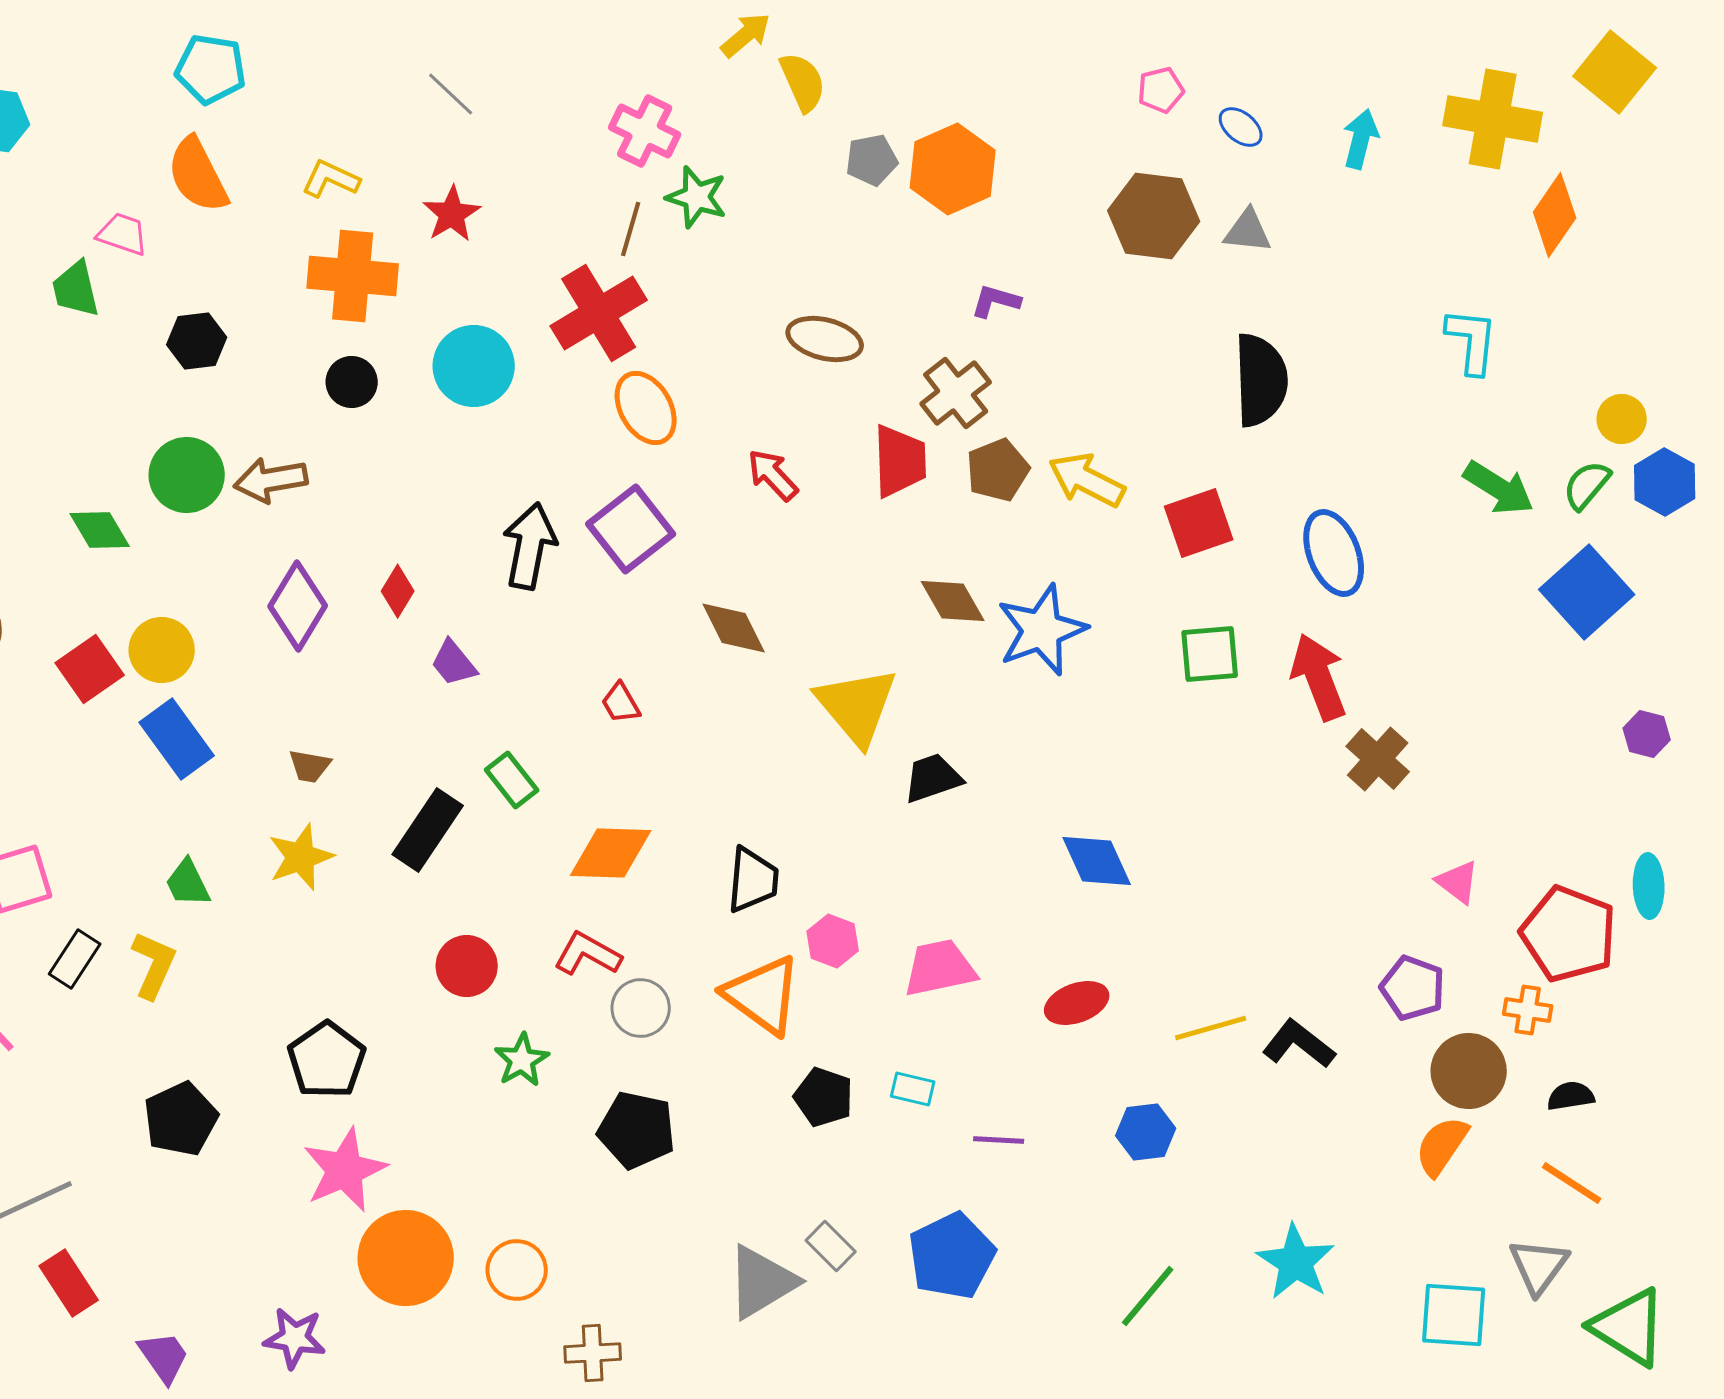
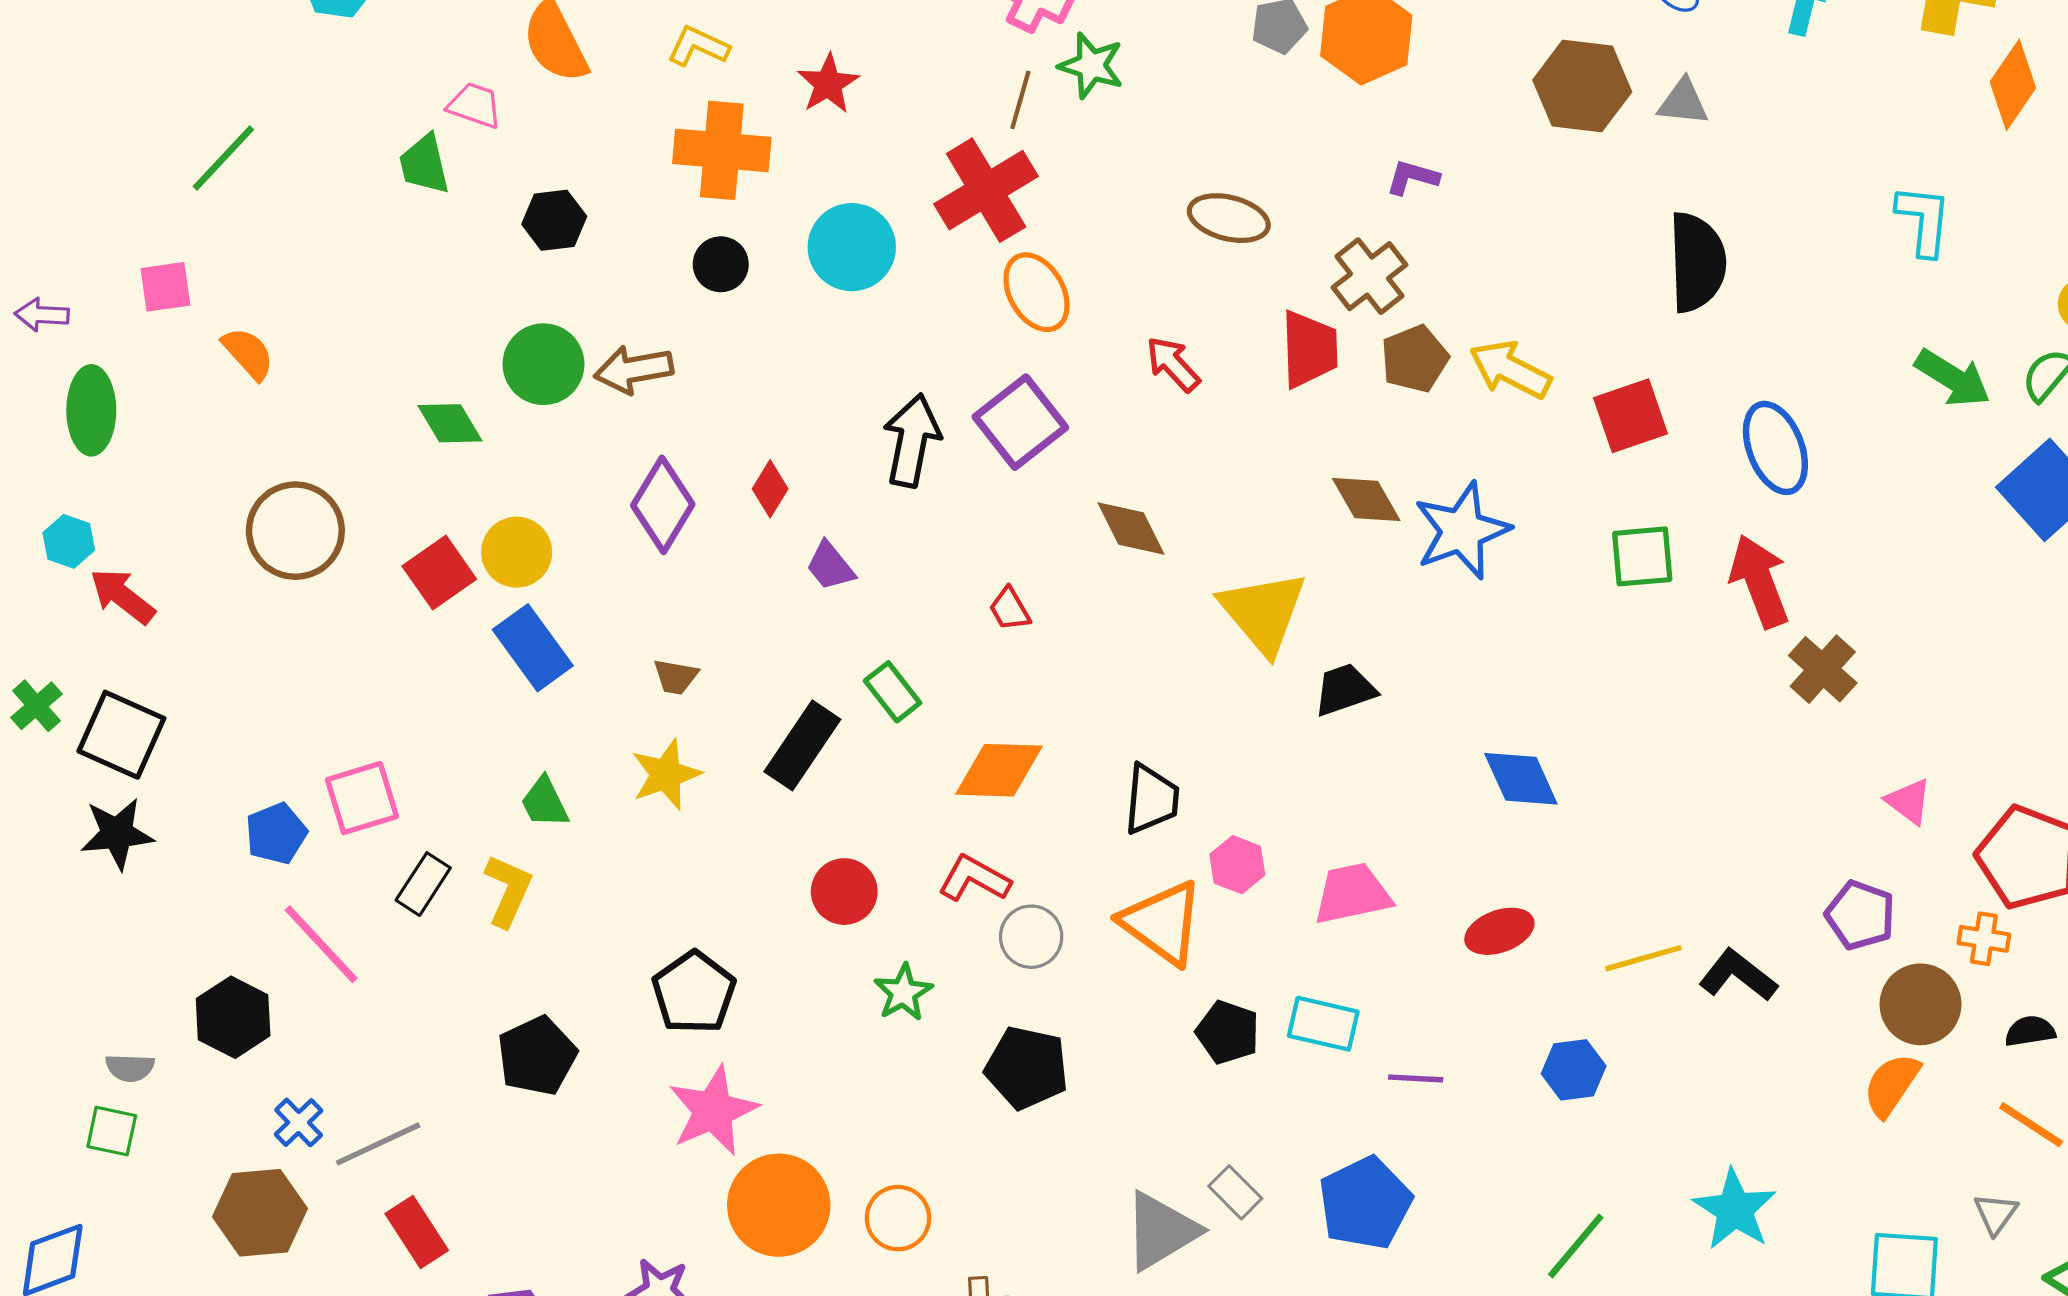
cyan rectangle: (913, 1089) -> (1323, 1024), size x1.5
gray triangle: (1539, 1266) -> (1996, 1214), size x0.7

